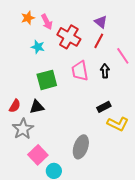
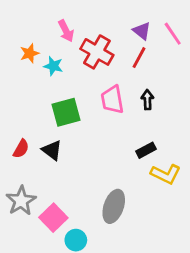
orange star: (28, 18) -> (29, 53), moved
pink line: (123, 56) -> (173, 34), moved
black triangle: (37, 107) -> (52, 150), turned 49
gray star: (23, 129) -> (21, 201), moved

